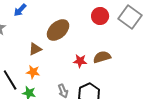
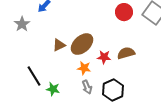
brown ellipse: (58, 30) -> (82, 44), moved
orange star: (33, 72) -> (84, 68), moved

